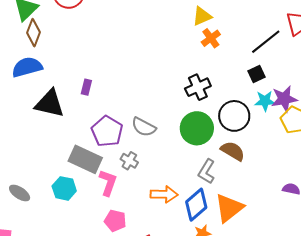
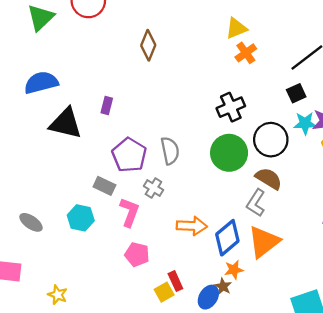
brown diamond: (34, 33) -> (148, 45), moved
gray semicircle: (144, 127) -> (170, 151), turned -130
gray rectangle: (85, 159) -> (104, 186), size x0.6
gray L-shape: (207, 171) -> (256, 203), moved

